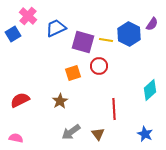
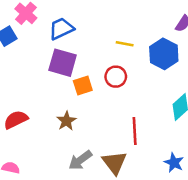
blue hexagon: (129, 34) -> (164, 54), moved
purple square: (83, 42) -> (63, 63), moved
brown triangle: (98, 134) -> (114, 163), size x1.5

